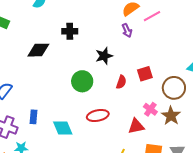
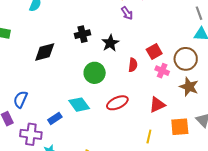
black cross: (70, 31) -> (83, 34), moved
pink cross: (150, 109) -> (162, 71), moved
blue rectangle: (34, 117) -> (55, 118), turned 64
cyan diamond: (63, 128) -> (79, 105), moved

